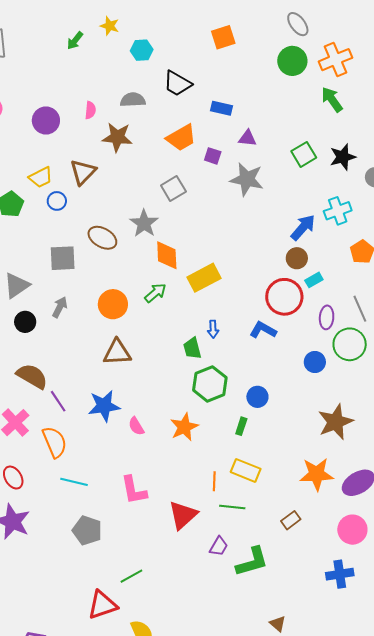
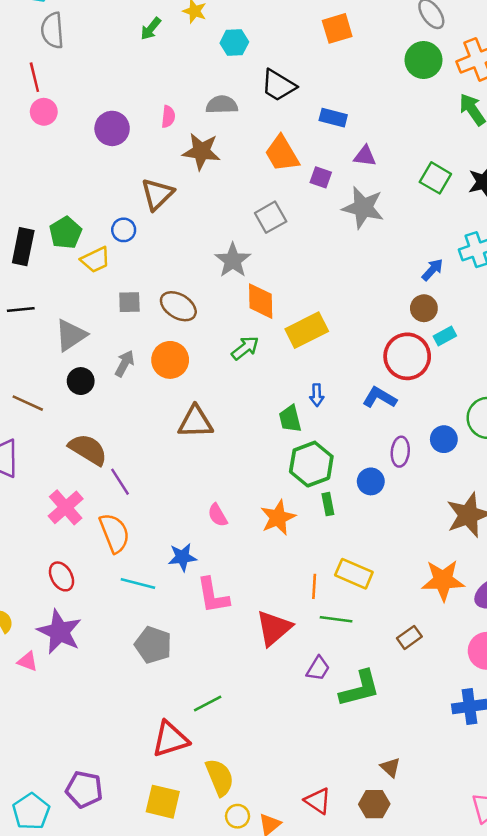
orange trapezoid: (181, 138) -> (282, 154), turned 88
green square: (304, 154) -> (435, 178), turned -30
yellow trapezoid: (41, 177) -> (95, 260), moved
blue arrow: (303, 227) -> (432, 270), size x0.7
brown ellipse: (102, 238) -> (178, 306), moved
gray square: (63, 258) -> (129, 302), size x0.7
orange circle: (113, 304) -> (170, 360), moved
purple ellipse: (327, 317) -> (400, 452), moved
blue star: (104, 406) -> (182, 557), moved, size x0.7
green rectangle: (241, 426) -> (328, 504), moved, turned -30

